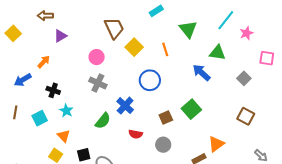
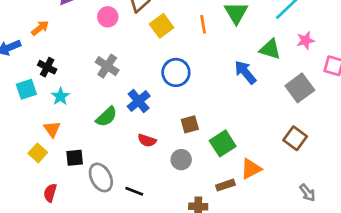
pink star: (246, 33) -> (306, 41), moved
orange line: (165, 49) -> (203, 24), moved
pink circle: (97, 57) -> (108, 17), moved
gray square: (244, 78) -> (300, 88), size x1.5
green square: (191, 109) -> (223, 143), moved
cyan square: (40, 118) -> (26, 89), moved

